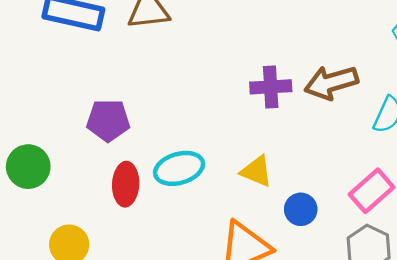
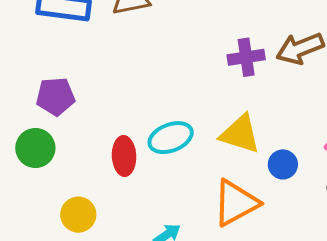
purple pentagon: (108, 120) -> (55, 96), moved
yellow triangle: (256, 171) -> (240, 134), size x1.4

